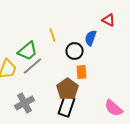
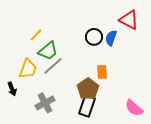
red triangle: (109, 20) -> (129, 20), size x1.5
yellow line: (53, 35) -> (36, 35), moved, turned 64
black circle: (75, 51) -> (94, 37), moved

